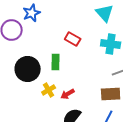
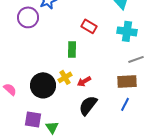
black circle: (28, 69) -> (43, 85), moved

